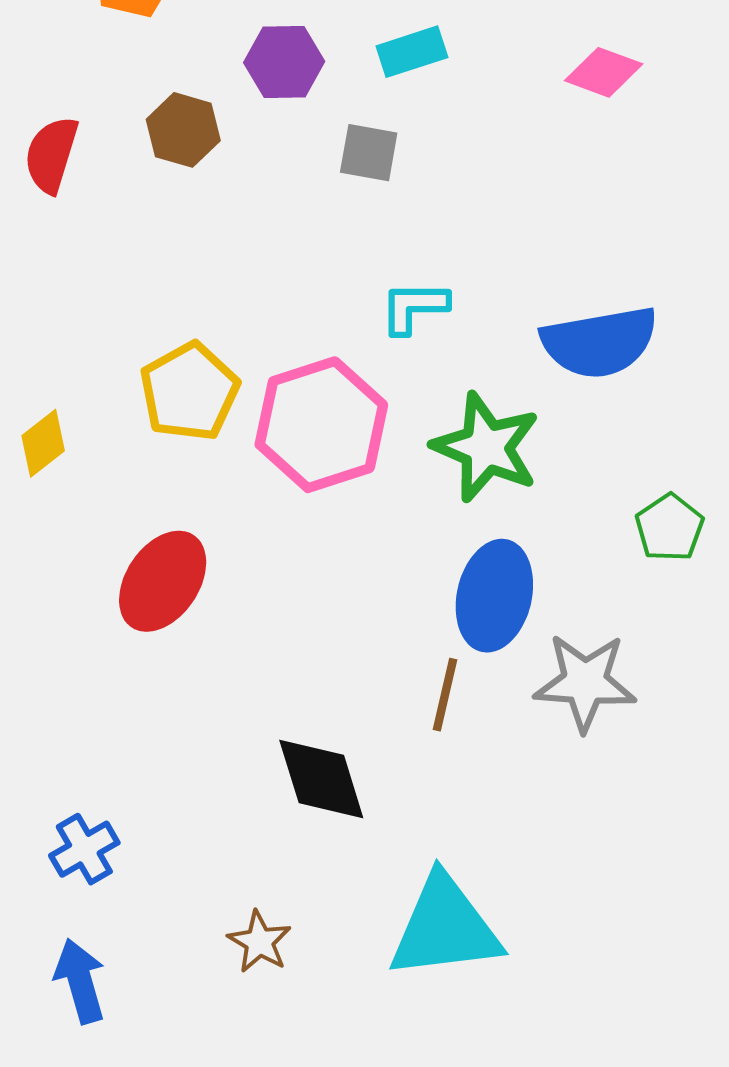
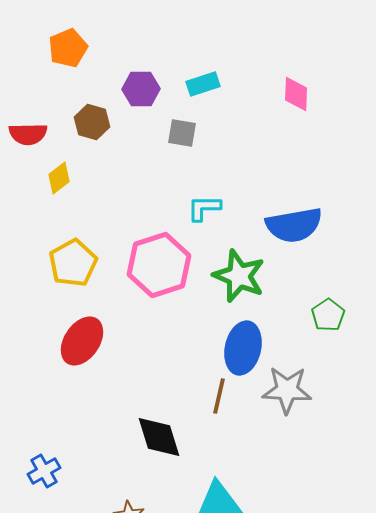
pink diamond: (604, 72) -> (296, 94), turned 72
red semicircle: (51, 155) -> (28, 134), turned -108
yellow pentagon: (189, 392) -> (73, 263), moved
yellow diamond: (43, 443) -> (59, 178), moved

